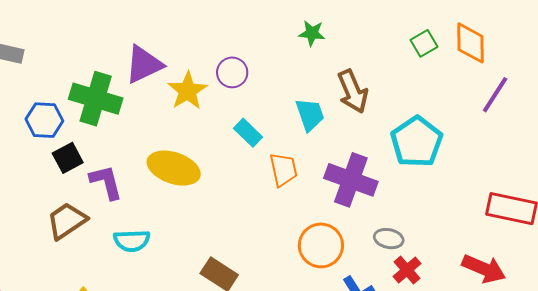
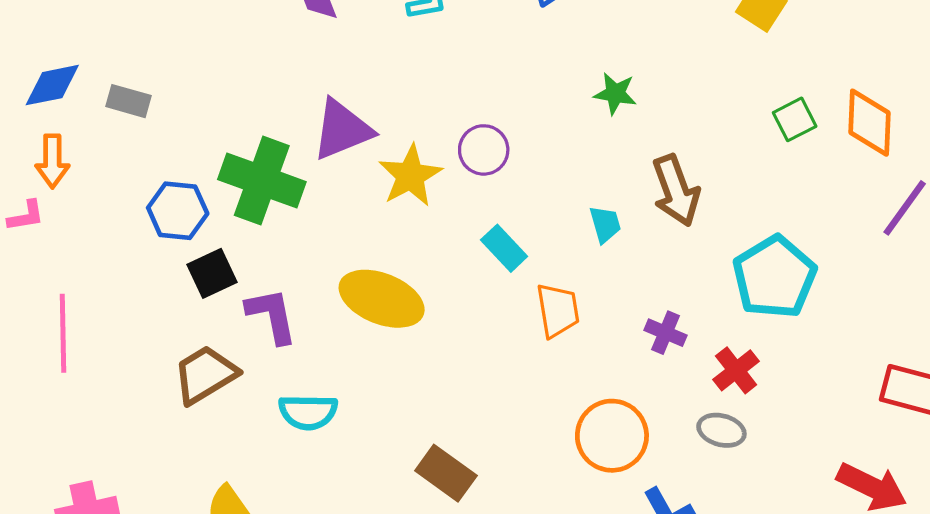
cyan trapezoid: (310, 115) -> (605, 224), size x0.7
purple cross: (351, 180) -> (666, 333), size x0.5
red cross: (407, 270) -> (736, 370), moved

